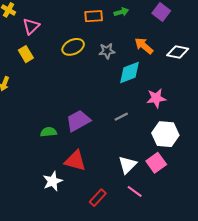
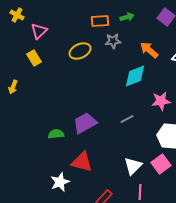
gray star: (107, 51) -> (113, 41), moved
pink line: (135, 191) -> (140, 192), turned 56

